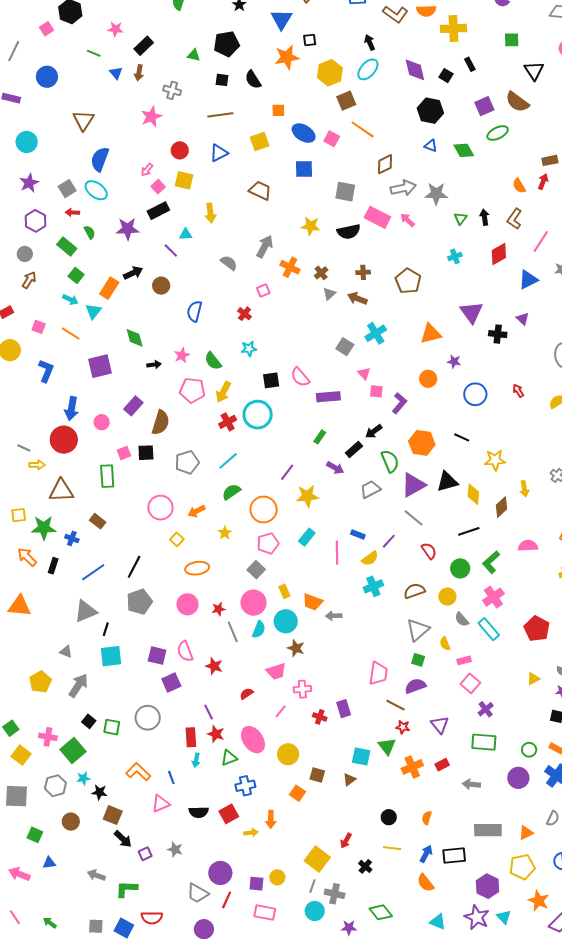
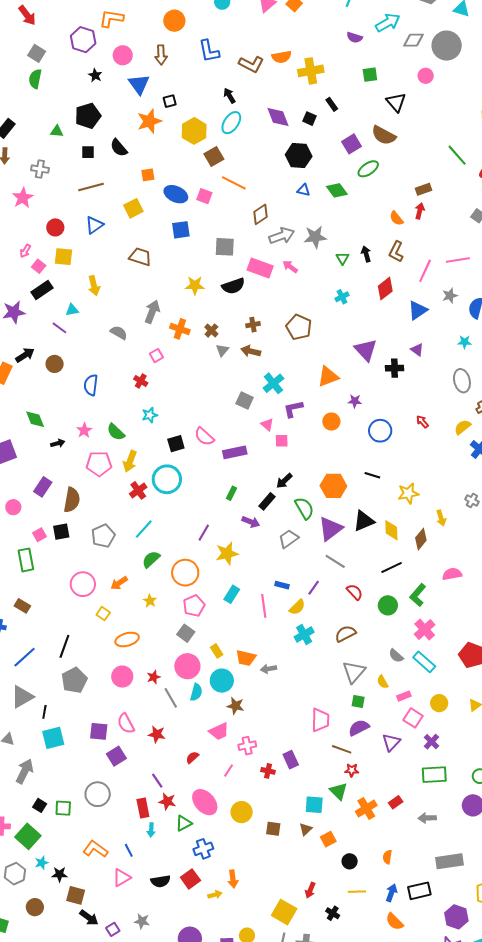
purple L-shape: (399, 403) -> (293, 409), moved, turned -135
yellow circle: (447, 597) -> (439, 703), moved
purple triangle: (440, 725) -> (391, 742), moved, turned 30
orange square: (297, 793) -> (328, 839), moved, turned 35

